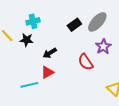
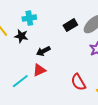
red semicircle: (86, 62) -> (78, 82), moved
cyan line: (29, 85) -> (20, 81), turned -30

